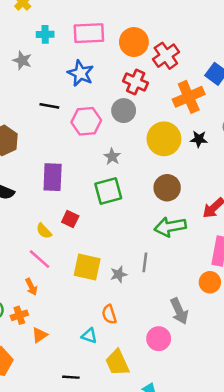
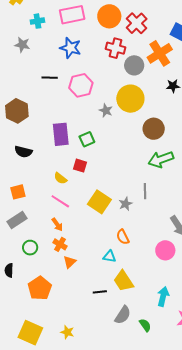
gray circle: (124, 111) -> (134, 65), moved
yellow circle: (164, 139) -> (130, 99), moved
green square: (108, 191) -> (87, 139), moved, size x0.7
yellow square: (87, 267) -> (99, 202), turned 30
orange cross: (19, 315) -> (60, 244), moved, turned -32
yellow trapezoid: (117, 363) -> (123, 281), moved

